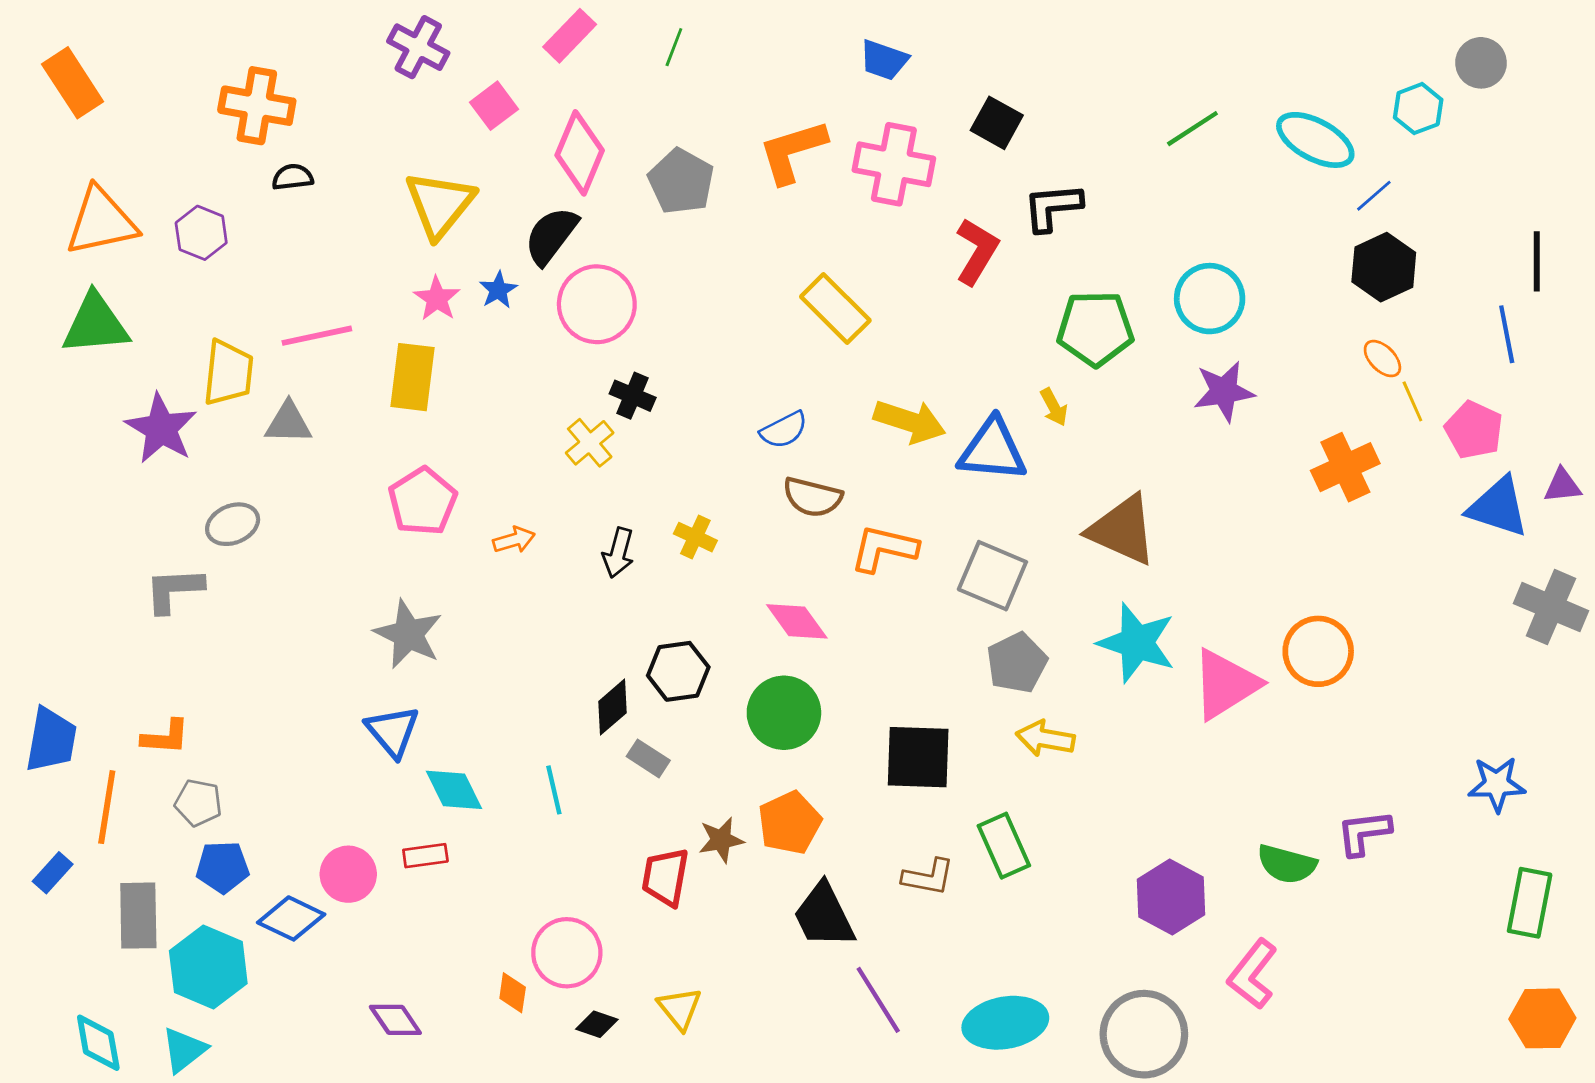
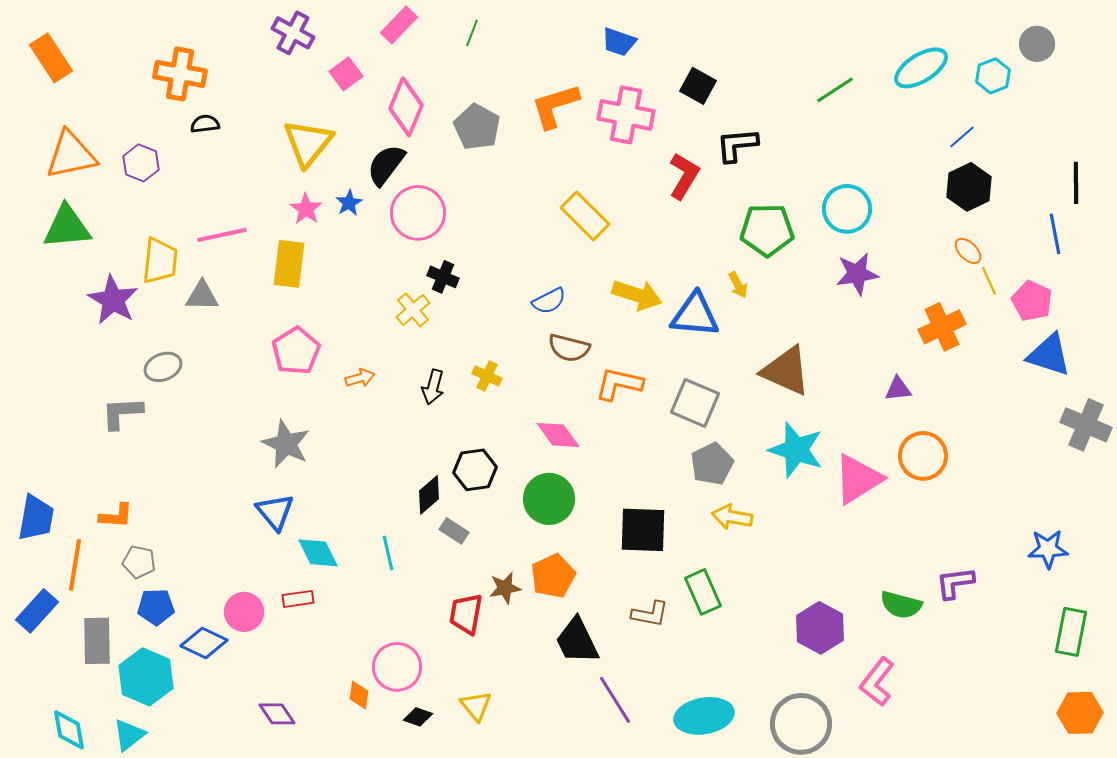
cyan ellipse: (1315, 140) -> (921, 68), moved, turned -60
purple triangle: (1562, 486) -> (898, 389), moved
blue rectangle: (53, 873) -> (37, 611), size x1.5

